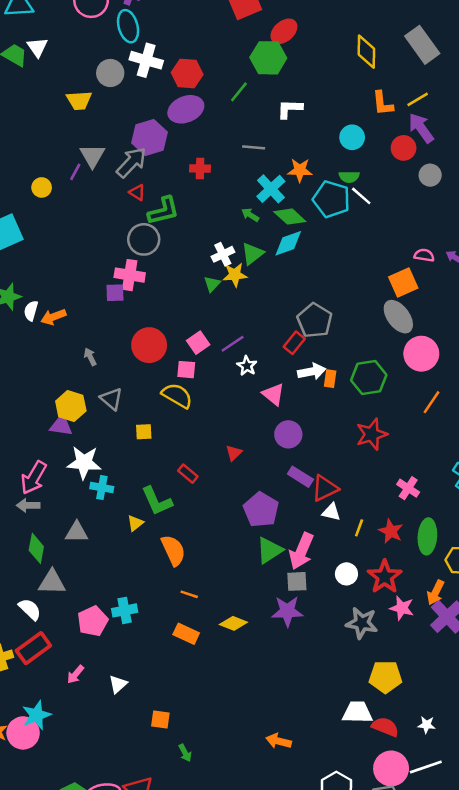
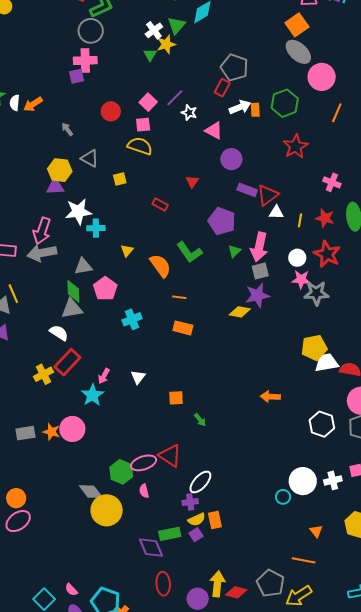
red circle: (149, 345) -> (111, 111), size x0.7
green L-shape: (157, 501) -> (189, 252), moved
gray arrow: (28, 505) -> (42, 253), size x1.6
green diamond: (36, 548) -> (73, 291), moved
green triangle: (269, 550) -> (234, 251), size x0.6
pink star: (402, 608) -> (301, 279), moved
pink pentagon: (93, 621) -> (105, 289), moved
yellow diamond: (233, 623) -> (240, 312), moved
yellow pentagon: (385, 677) -> (314, 348), moved
cyan star: (36, 715) -> (92, 395), moved

